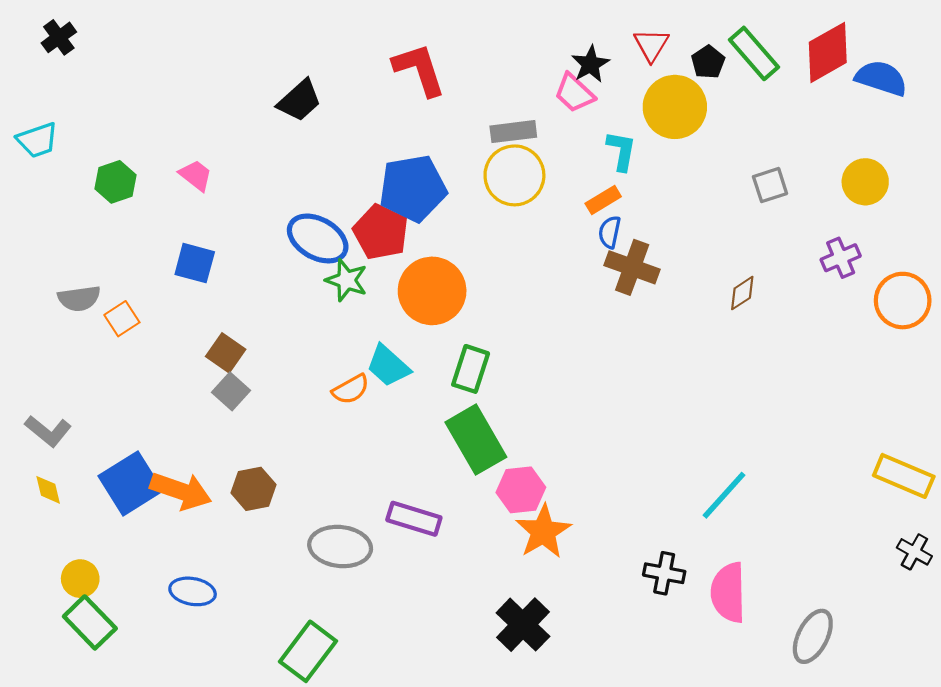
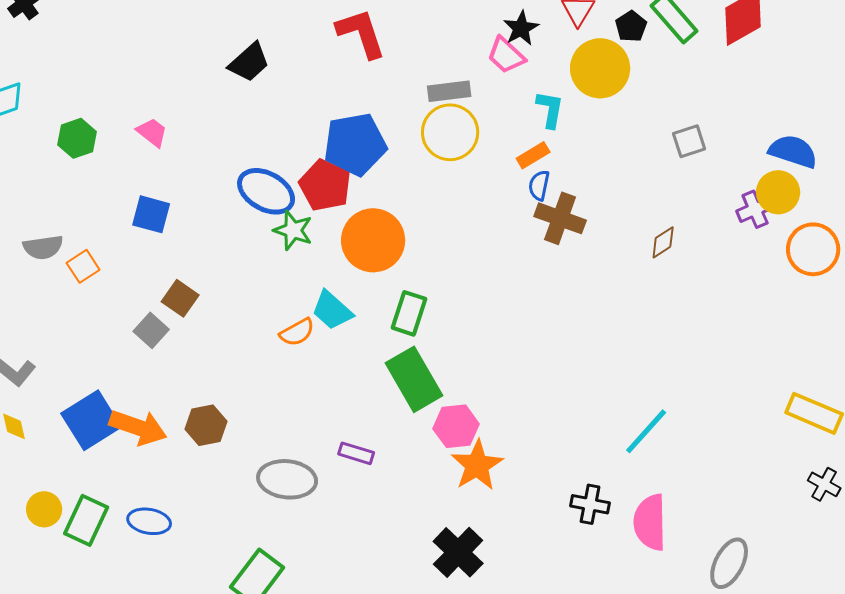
blue semicircle: (881, 78) -> (793, 151), moved
yellow circle: (865, 182) -> (778, 192), moved
gray square: (231, 391) -> (151, 330), moved
purple rectangle: (414, 519) -> (356, 453), size x0.7
green rectangle: (90, 622) -> (86, 520), moved, turned 69

